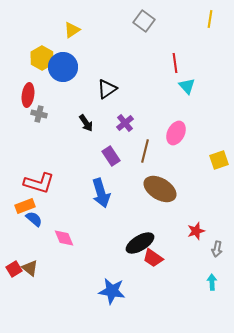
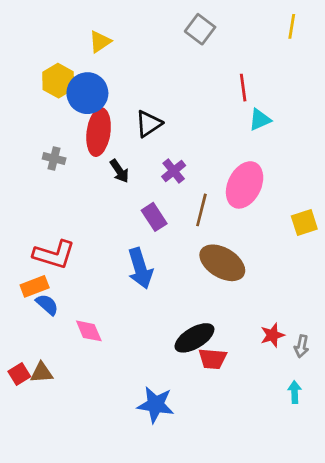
cyan triangle: (187, 86) -> (260, 120), turned 48
red ellipse: (28, 95) -> (99, 132), moved, size x1.4
pink ellipse: (176, 133) -> (245, 185), size x1.4
red star: (196, 231) -> (272, 335), moved
red trapezoid: (153, 258) -> (213, 359), turned -30
brown triangle: (30, 268) -> (42, 373), turned -42

